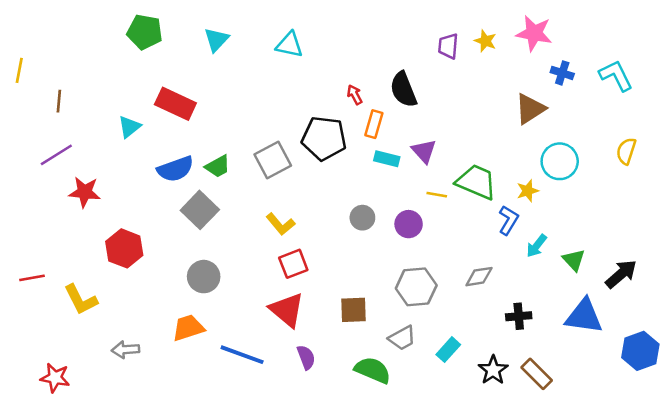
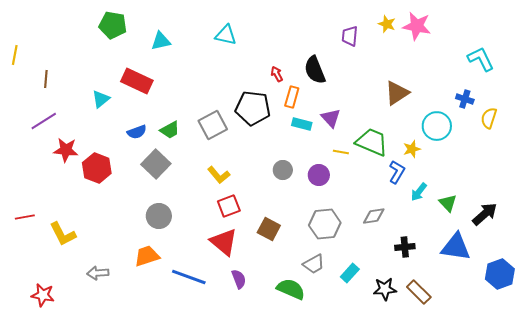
cyan triangle: (216, 40) -> (161, 41), moved, turned 35
yellow star: (485, 41) -> (387, 24), moved
blue cross: (562, 73) -> (465, 99), moved
brown triangle: (530, 109) -> (397, 93), moved
blue semicircle: (175, 169) -> (137, 132), size x0.7
red hexagon: (124, 248) -> (97, 168), moved
brown square: (353, 310) -> (269, 229), moved, turned 30
black star: (493, 370) -> (385, 289), turned 30

